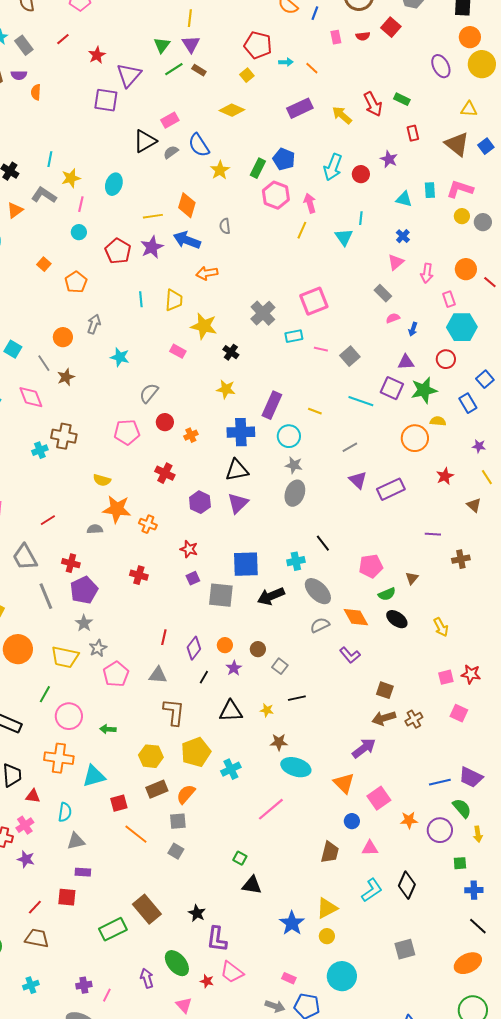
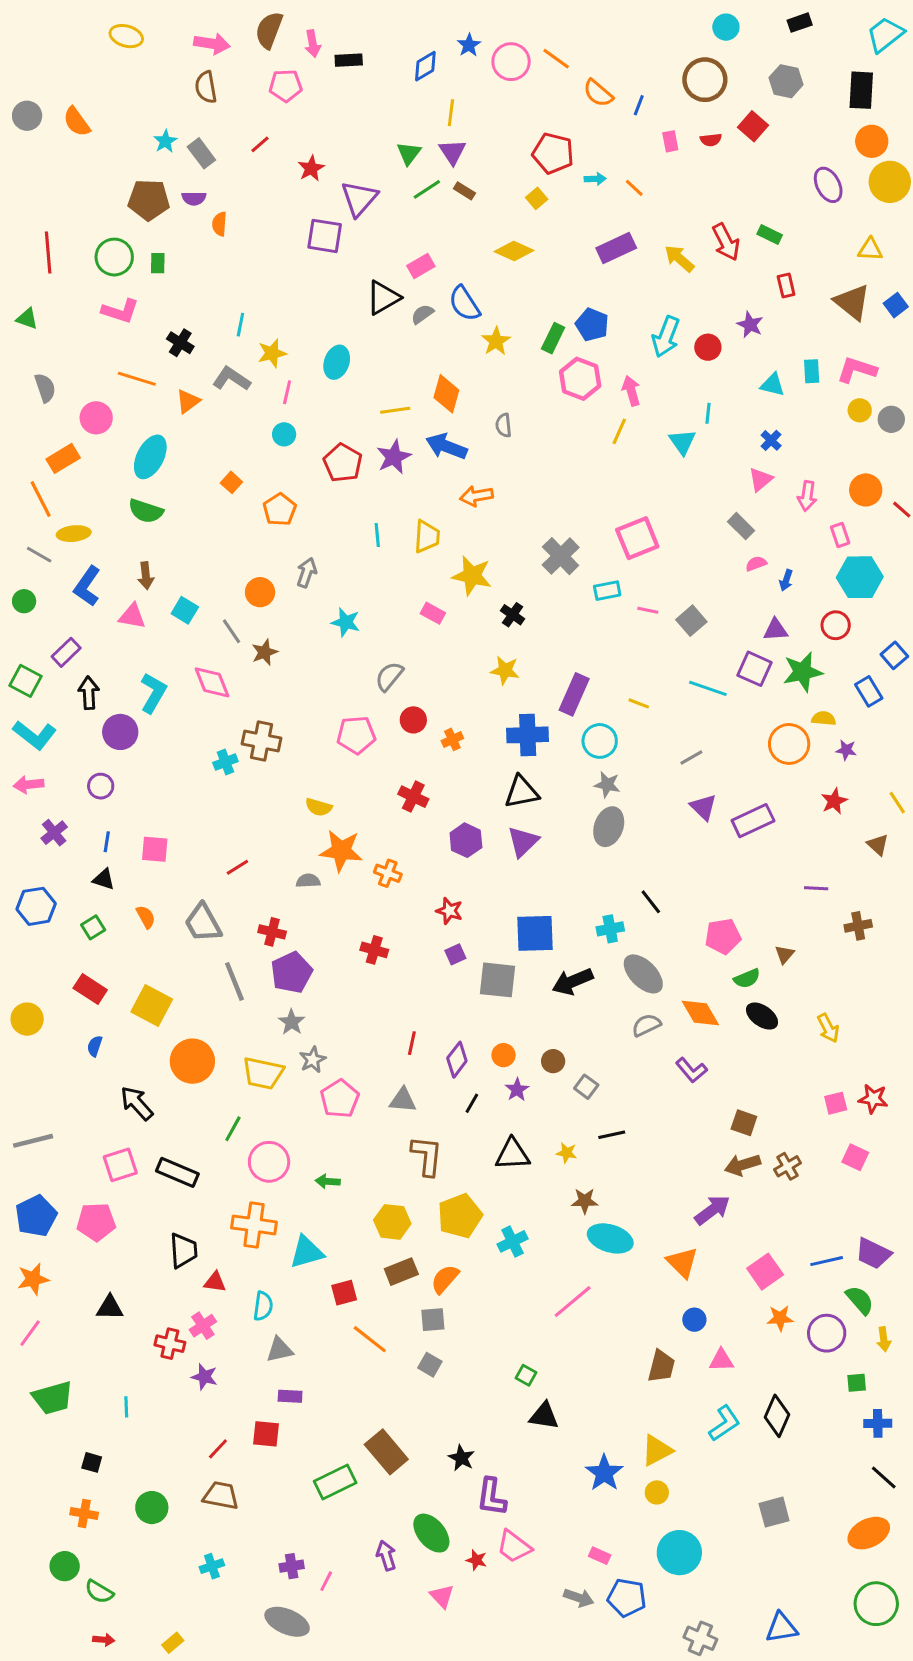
purple star: (479, 446) -> (846, 750), moved
pink square: (379, 798) -> (765, 1272), moved

